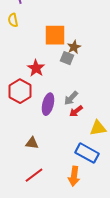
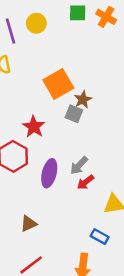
orange square: (55, 35) -> (58, 84), turned -30
brown triangle: (32, 143) -> (29, 224), turned -32
blue rectangle: (87, 153) -> (100, 237), size x0.6

